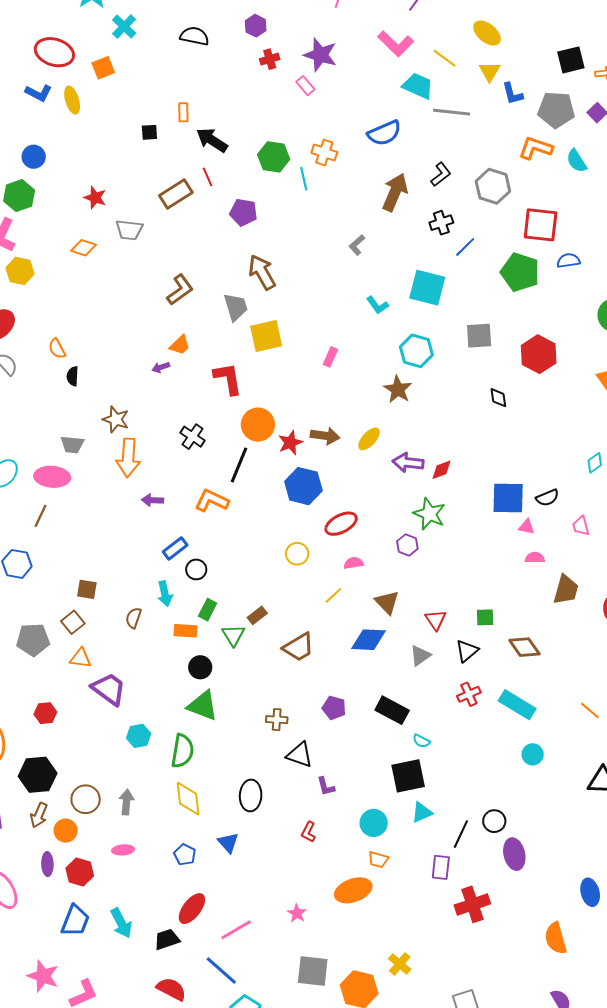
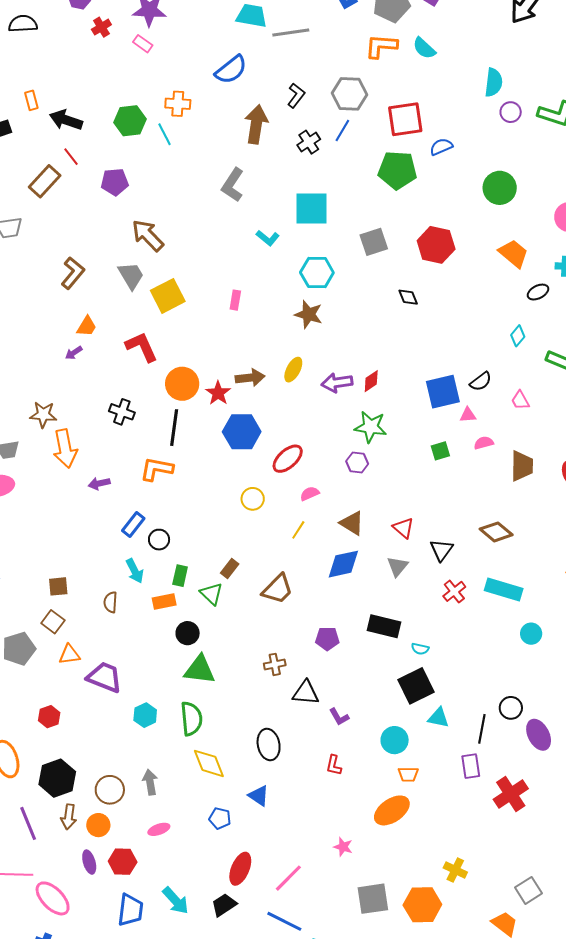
gray L-shape: (357, 245) -> (233, 185), size x1.6
blue line: (465, 247) -> (342, 131), moved
green square: (485, 617) -> (440, 451), moved
cyan triangle: (422, 812) -> (438, 718), turned 50

